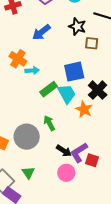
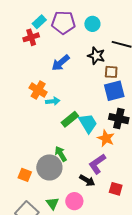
blue square: (74, 72) -> (114, 91), moved
black cross: (98, 90) -> (119, 119), turned -30
green arrow: (49, 123) -> (61, 154), moved
purple L-shape: (79, 153) -> (97, 164), moved
pink circle: (66, 173) -> (74, 201), moved

